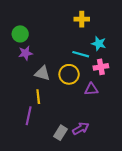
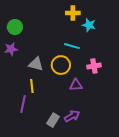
cyan star: (99, 44) -> (89, 25), moved
purple star: (25, 53) -> (11, 49), moved
pink cross: (101, 67) -> (94, 66), moved
purple triangle: (91, 89) -> (76, 85), moved

